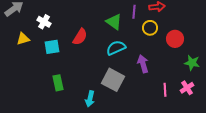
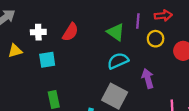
white cross: (44, 22) -> (38, 32), turned -32
red semicircle: (80, 37) -> (70, 32), moved

